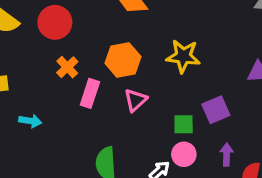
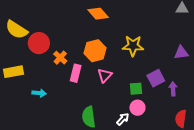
red circle: (55, 22) -> (39, 43), moved
purple arrow: (227, 155) -> (173, 89), moved

